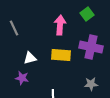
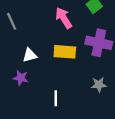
pink arrow: (60, 25) -> (64, 18), turned -36

